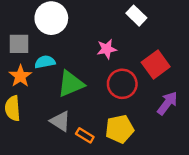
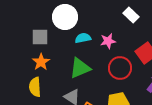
cyan semicircle: (45, 62) -> (83, 38), moved

